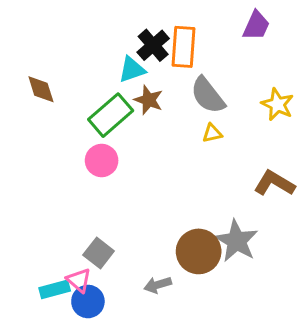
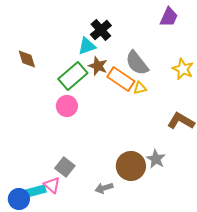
orange rectangle: (183, 47) -> (121, 79), moved, turned -60
gray star: (237, 241) -> (156, 159), size x0.7
blue circle: (88, 301) -> (19, 199), moved

